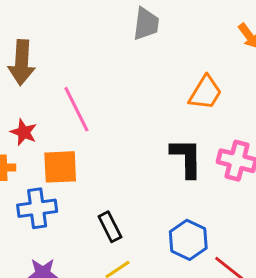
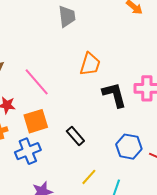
orange trapezoid: (205, 93) -> (90, 64), moved
black rectangle: (110, 227) -> (75, 136), moved

